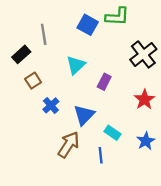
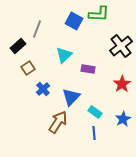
gray line: (44, 34) -> (37, 29), turned 30
purple rectangle: (104, 82) -> (88, 69), turned 72
blue line: (101, 155) -> (94, 133), moved

